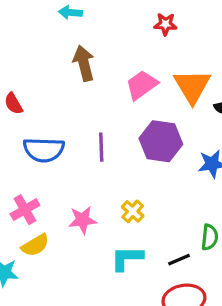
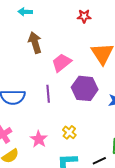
pink trapezoid: (142, 85) -> (62, 63), moved
pink star: (83, 220) -> (39, 139), turned -30

